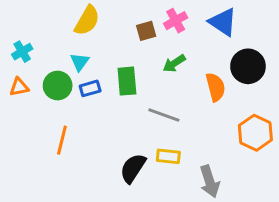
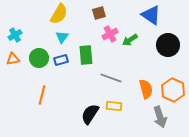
pink cross: (176, 21) -> (110, 34), moved
brown square: (146, 31) -> (99, 13), moved
cyan triangle: (80, 62) -> (62, 37), moved
green arrow: (174, 63) -> (130, 40), moved
orange semicircle: (215, 87) -> (146, 89), moved
gray arrow: (210, 181) -> (160, 117), moved

